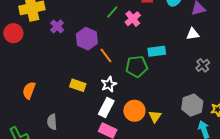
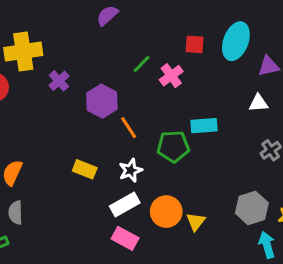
white rectangle: (106, 108) -> (125, 204), turned 30
gray semicircle: (52, 122) -> (16, 213), moved

